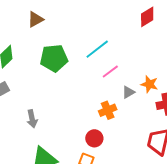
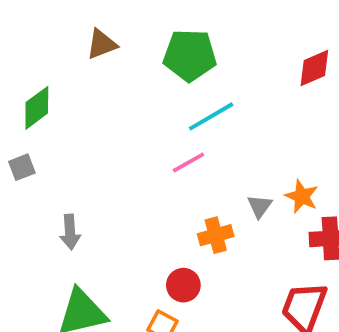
green pentagon: (54, 58) -> (190, 55), moved
pink line: (110, 72) -> (188, 163), moved
gray triangle: (128, 92) -> (260, 206), turned -32

